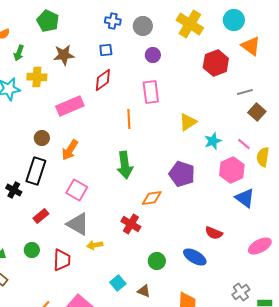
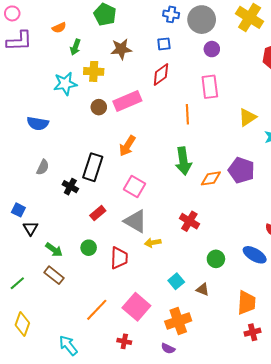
gray circle: (143, 26) -> (202, 20), size x1.4
brown circle: (42, 138) -> (99, 107), moved
orange diamond: (152, 198) -> (211, 178), moved

